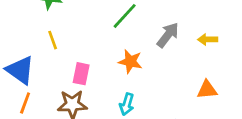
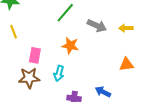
gray arrow: (168, 35) -> (97, 26), turned 78
cyan arrow: (127, 104) -> (59, 73), moved

